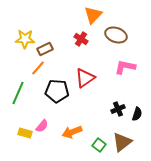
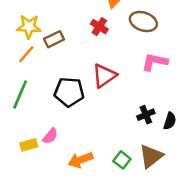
orange line: (38, 68) -> (26, 54), moved
orange arrow: (72, 132) -> (80, 160), moved
yellow rectangle: (25, 133) -> (29, 145), turned -32

